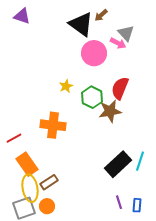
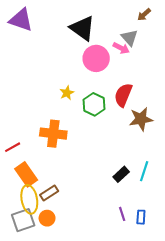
brown arrow: (101, 15) -> (144, 15), moved
purple triangle: (22, 16) -> (21, 20), size x1.4
brown star: (110, 111) -> (141, 119), moved
black rectangle: (118, 164) -> (121, 174), size x0.6

